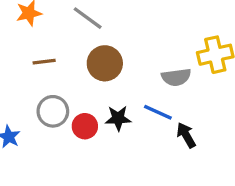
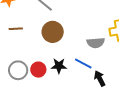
gray circle: (53, 111) -> (18, 70), moved

